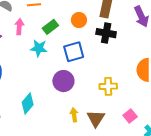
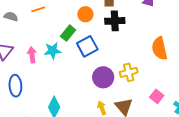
pink arrow: (19, 27) -> (32, 55), moved
green rectangle: (50, 27) -> (68, 33), moved
purple circle: (63, 81) -> (103, 77), moved

